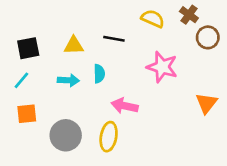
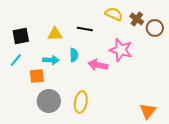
brown cross: (189, 15) -> (137, 19), moved
orange triangle: (206, 103) -> (148, 111), moved
pink arrow: (125, 106) -> (98, 65), moved
orange square: (27, 114) -> (37, 76), moved

